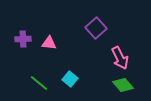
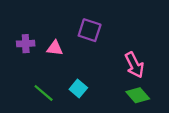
purple square: (96, 28) -> (90, 30), moved, turned -30

